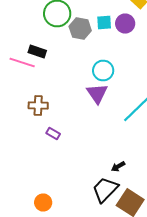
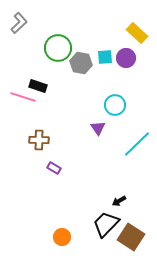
cyan circle: (103, 70) -> (115, 105), moved
purple triangle: (97, 94) -> (98, 128), size x0.7
orange circle: (43, 202) -> (62, 237), moved

